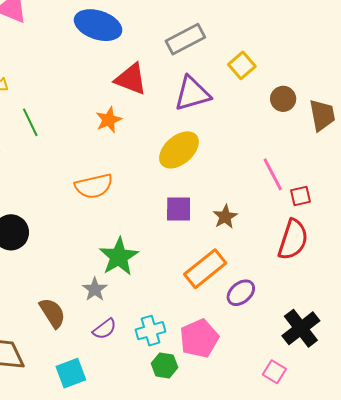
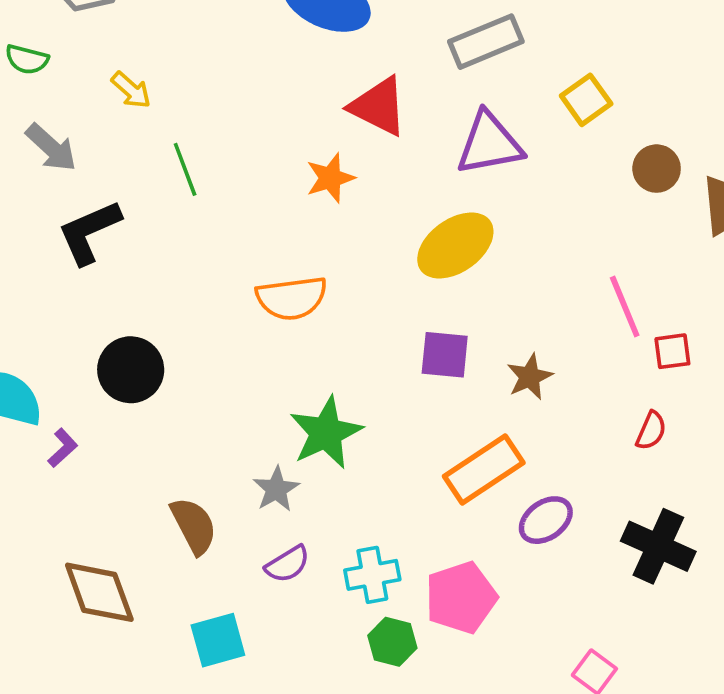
red semicircle: (293, 240) -> (651, 431), size x0.5
black cross: (301, 328) -> (658, 546), moved, turned -33

